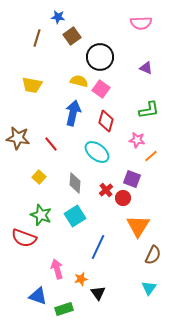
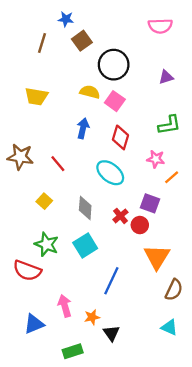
purple triangle: (146, 68) -> (166, 77), turned -40
blue arrow: (73, 113) -> (83, 128), size x0.7
cyan triangle: (149, 288) -> (169, 327), turned -42
blue triangle: (38, 296) -> (34, 324), moved, turned -42

